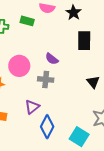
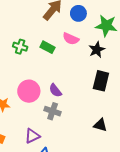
purple semicircle: (52, 59) -> (55, 90), moved
black triangle: (93, 82) -> (100, 125), turned -48

